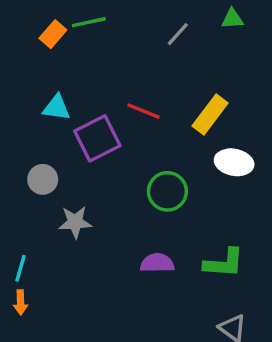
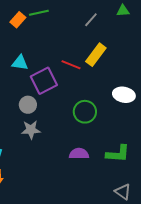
yellow rectangle: (210, 114) -> (96, 55), moved
gray circle: (43, 179) -> (28, 105), moved

